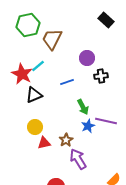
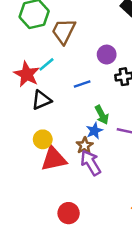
blue star: (88, 126) -> (94, 131), moved
brown star: (66, 140) -> (85, 145), moved
red triangle: (44, 143) -> (54, 159), size x1.6
purple arrow: (78, 159) -> (91, 163), moved

